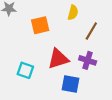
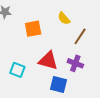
yellow semicircle: (73, 13) -> (64, 18), turned 120
red triangle: (58, 59) -> (48, 61), turned 30

